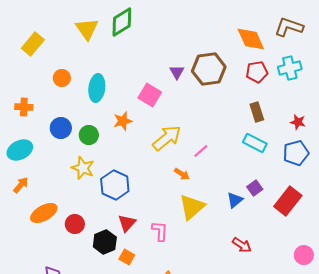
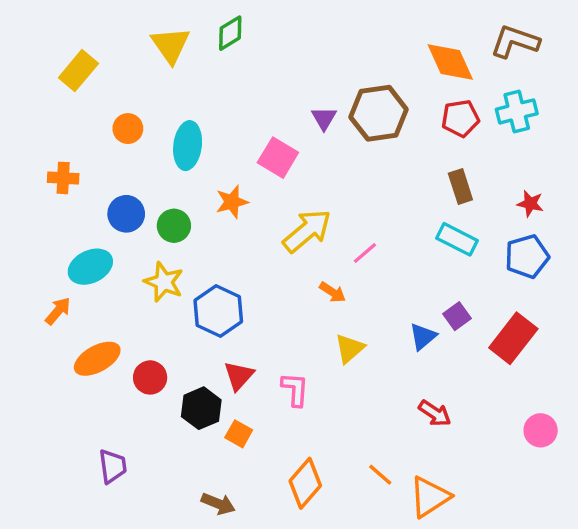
green diamond: (122, 22) -> (230, 33), size x0.7
cyan ellipse: (20, 150) -> (90, 267), moved
yellow triangle: (192, 207) -> (350, 348), size x0.7

